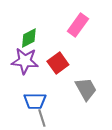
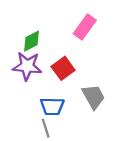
blue trapezoid: (35, 101) -> (52, 106), moved

